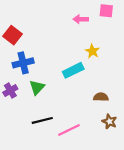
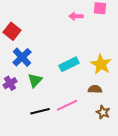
yellow star: (92, 51) -> (101, 64), moved, size x1.5
blue cross: (23, 63) -> (22, 57), turned -30
pink line: (69, 130) -> (67, 105), moved

